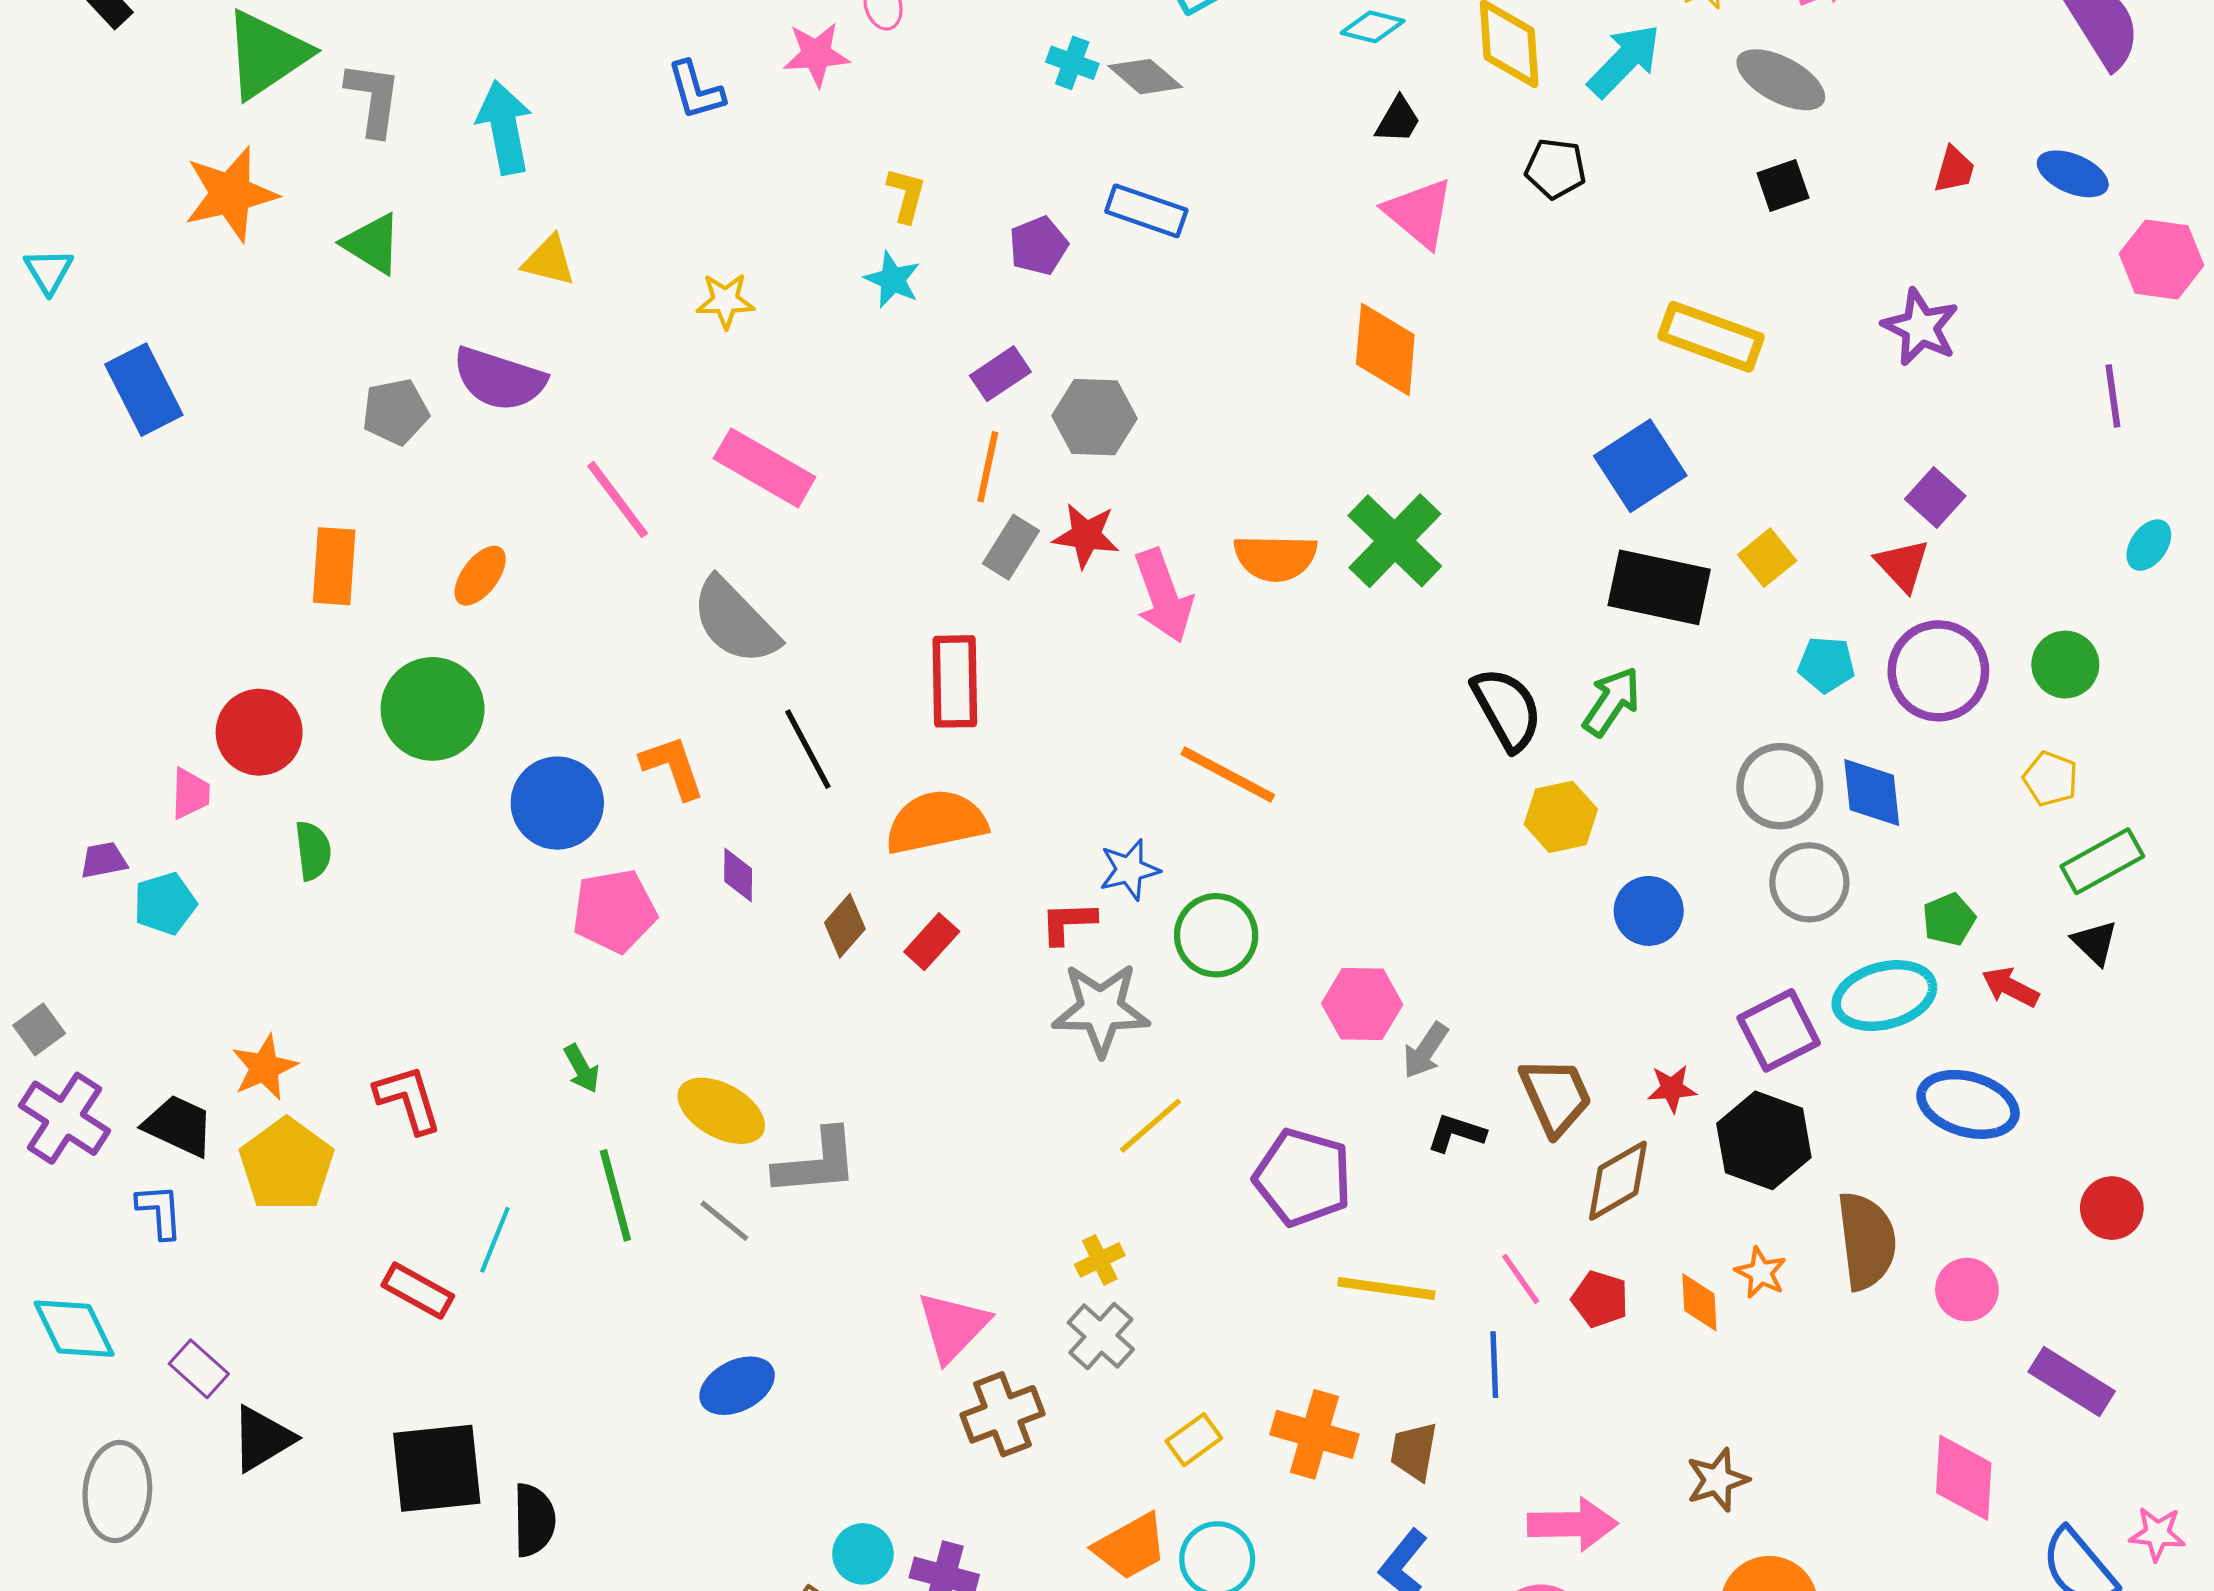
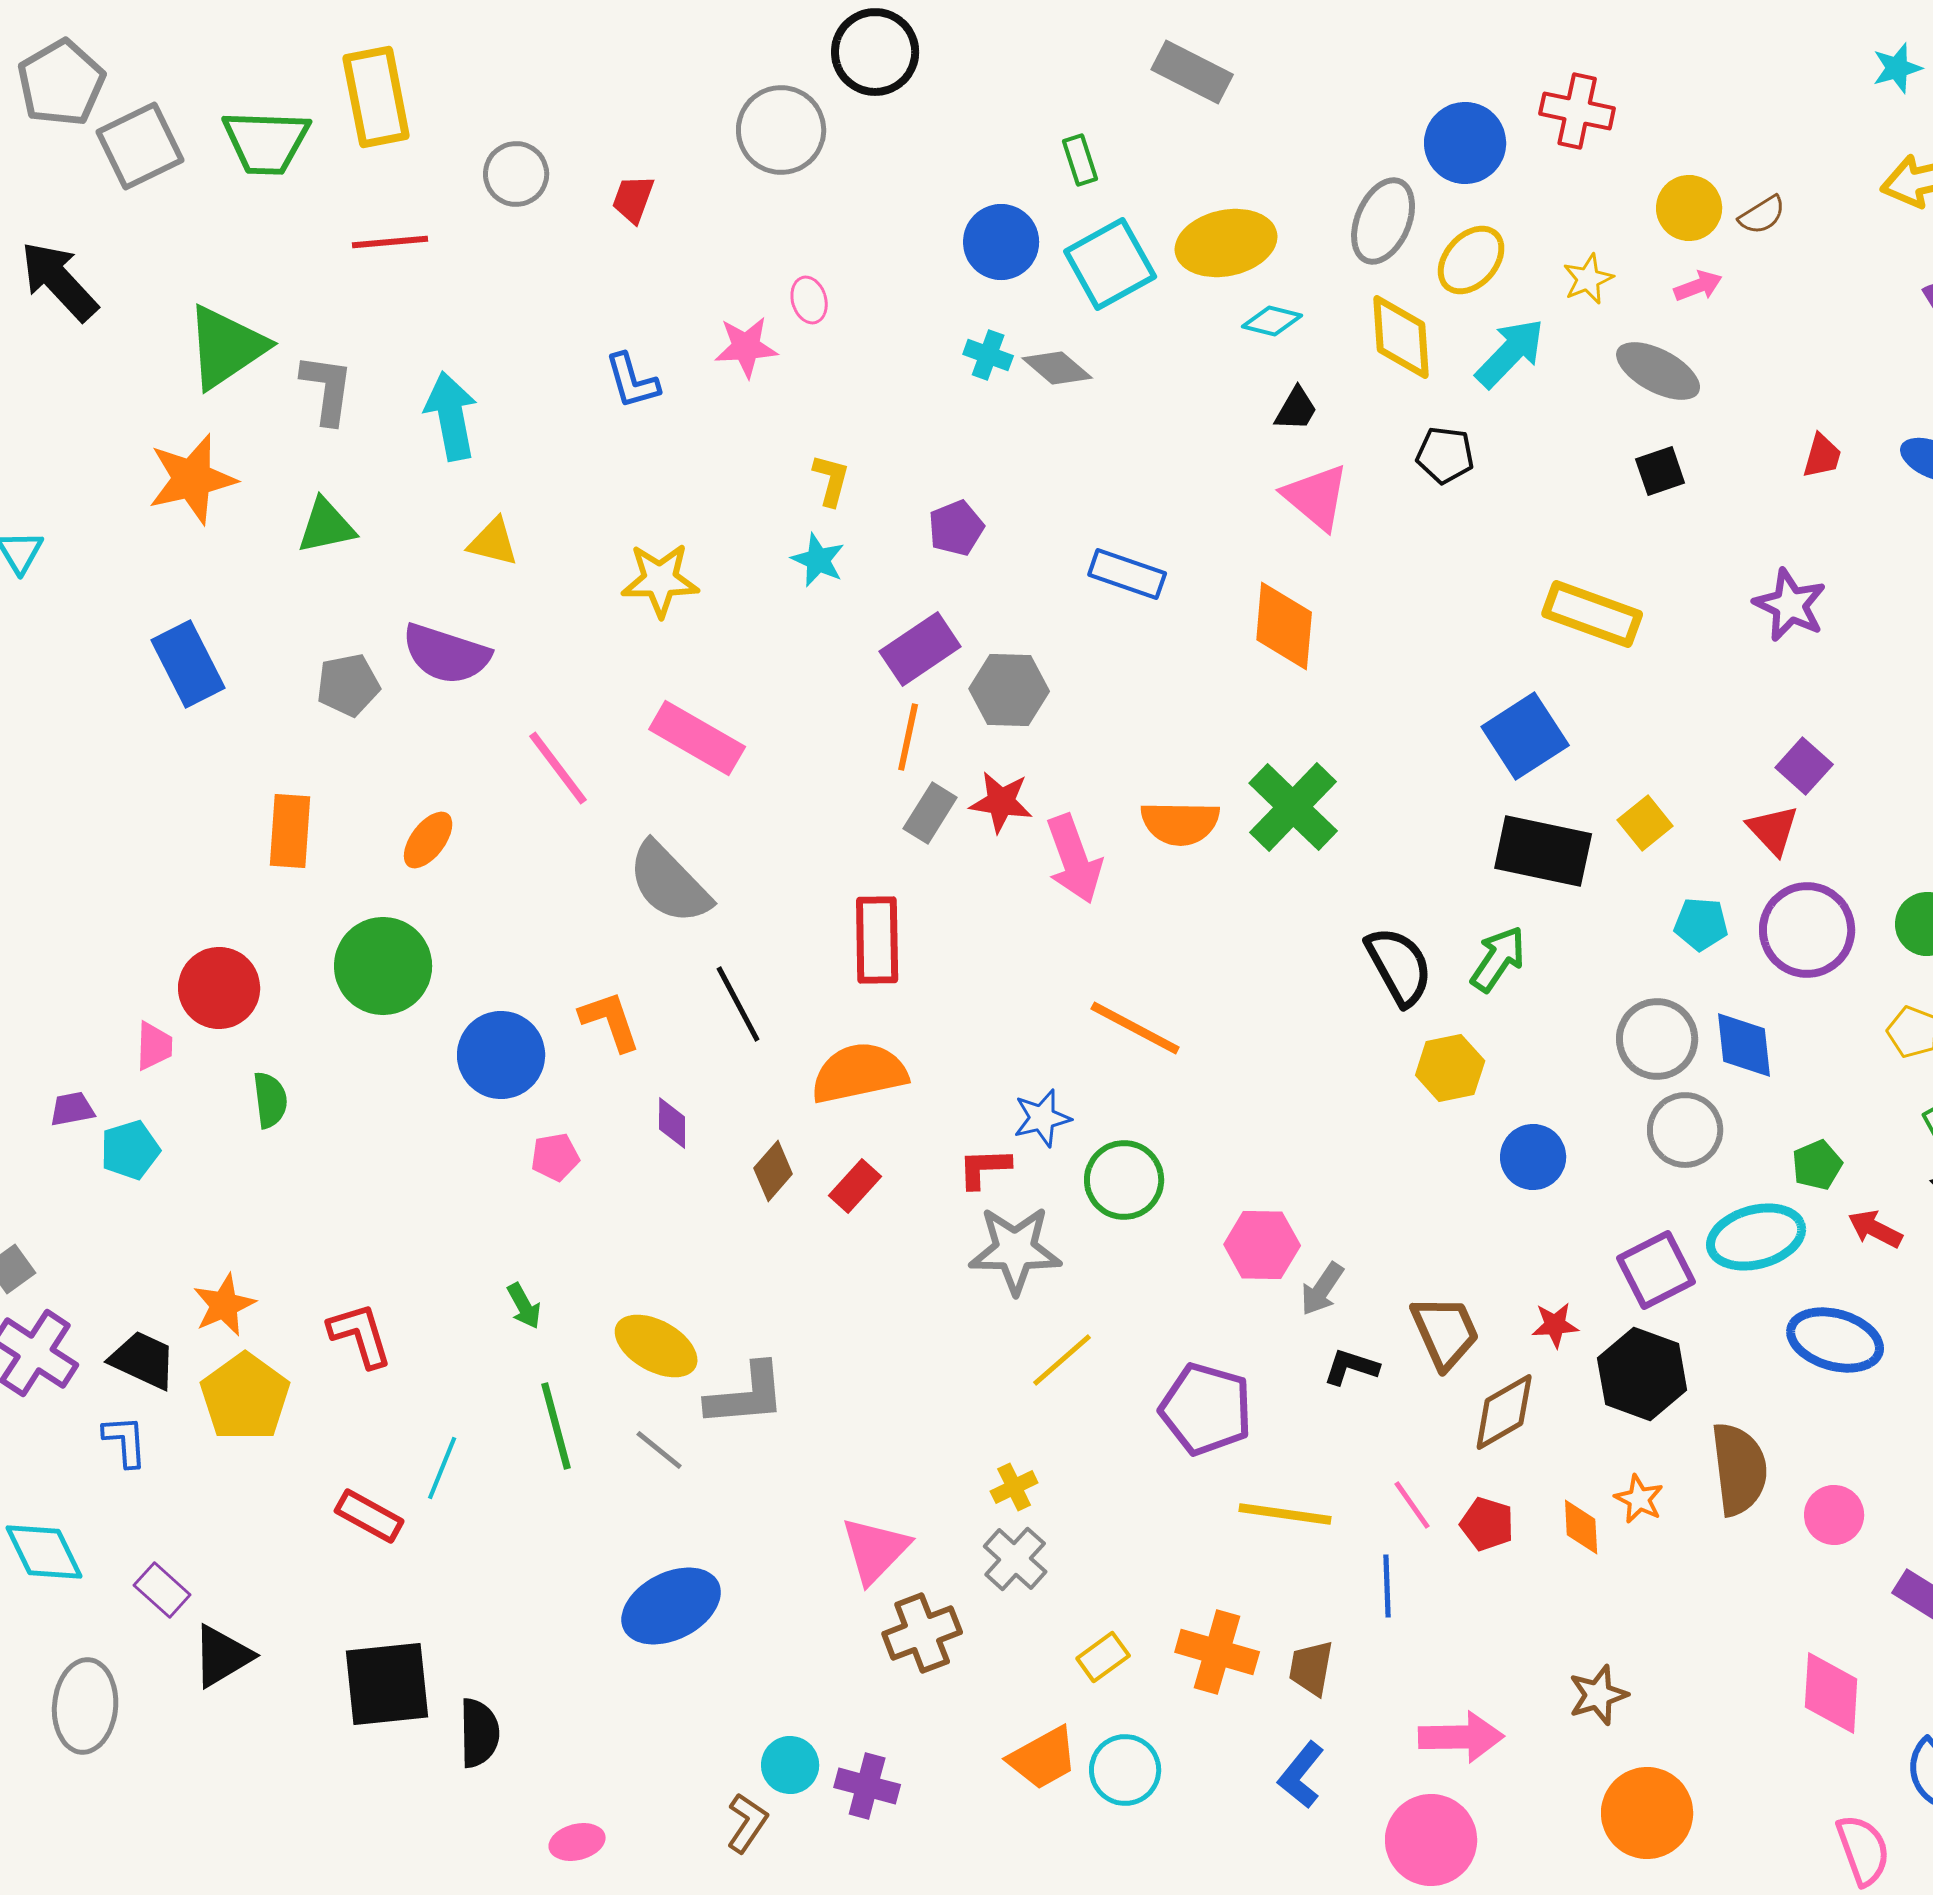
blue rectangle: (1146, 211) -> (1127, 574), moved
green triangle: (372, 244) -> (326, 526), turned -44
yellow star: (725, 301) -> (660, 580), size x1.4
purple rectangle: (1000, 374) -> (920, 649), size x1.4
blue rectangle: (144, 390) -> (188, 664), moved
pink pentagon: (614, 911) -> (555, 1157), size x0.6
blue ellipse: (737, 1386) -> (671, 1606), size x1.4

